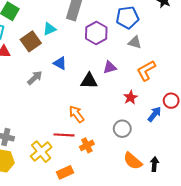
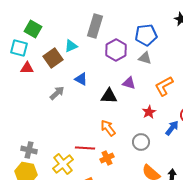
gray triangle: (135, 42) -> (145, 58), moved
purple triangle: (110, 67) -> (129, 83), turned 32
orange arrow: (76, 114) -> (108, 128), moved

